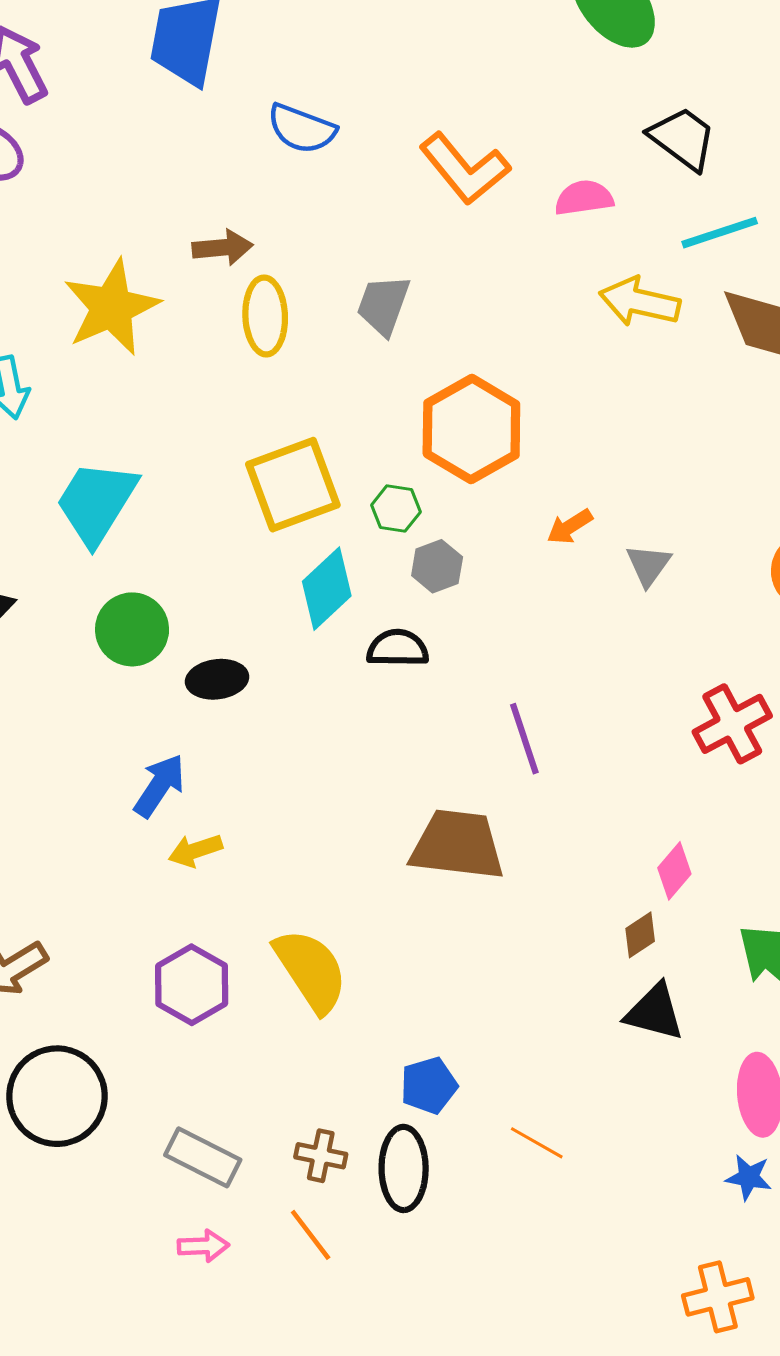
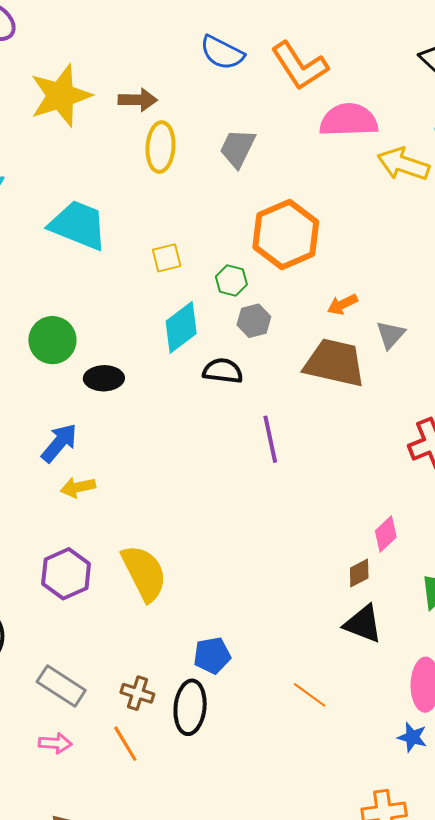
blue semicircle: (302, 129) -> (222, 53), moved
pink semicircle: (584, 198) -> (349, 120), moved, size x1.5
yellow star: (111, 307) -> (61, 96), moved
yellow square: (293, 485) -> (167, 258), size x0.5
cyan trapezoid: (96, 502) -> (78, 225), moved, turned 74
purple line: (524, 739) -> (270, 439), moved
brown trapezoid: (457, 845) -> (334, 363), moved
orange line: (537, 1143) -> (310, 695), moved

